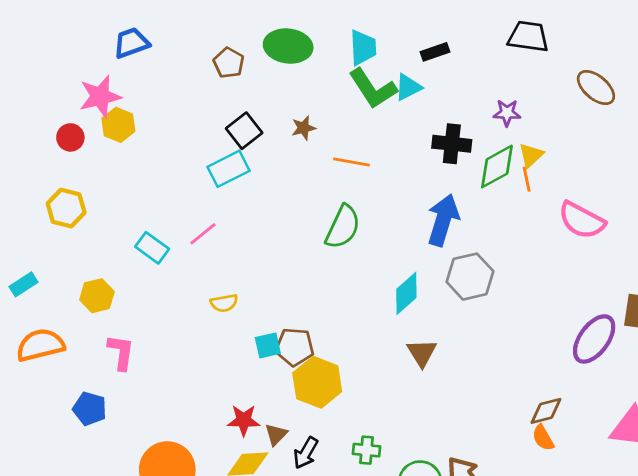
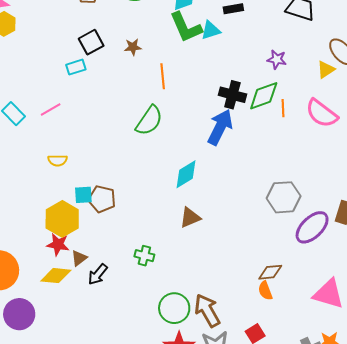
black cross: (452, 144) -> (232, 95), moved
yellow triangle: (531, 155) -> (326, 69), moved
orange line: (351, 162) -> (163, 76), turned 65
cyan rectangle: (229, 169) -> (76, 67), size x0.7
pink semicircle: (582, 220) -> (322, 113), moved
gray hexagon: (470, 277) -> (284, 197), moved
brown triangle: (422, 353) -> (190, 217), turned 30
yellow hexagon: (317, 382) -> (62, 219), moved
green cross: (366, 450) -> (144, 256), moved

